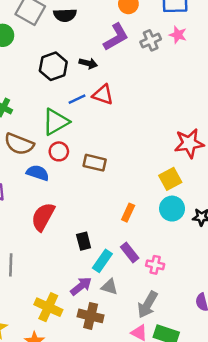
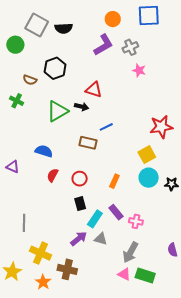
pink star: (178, 35) -> (139, 70), moved
black arrow: (88, 63) -> (82, 107), moved
blue line: (77, 99) -> (106, 127), moved
brown semicircle: (19, 144) -> (30, 80), moved, size x0.6
red circle: (59, 151) -> (80, 179), moved
red semicircle: (43, 217) -> (53, 175), moved, size x0.6
yellow cross: (48, 307) -> (40, 253), moved
brown cross: (91, 316) -> (67, 269), moved

